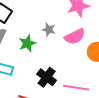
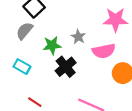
black cross: (47, 77) -> (66, 67), moved

